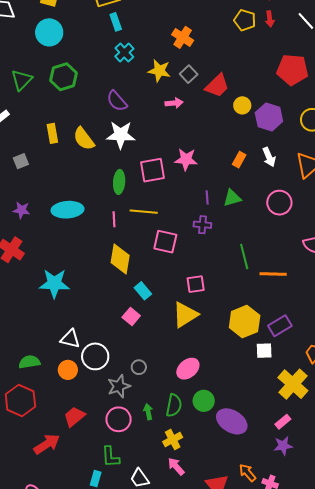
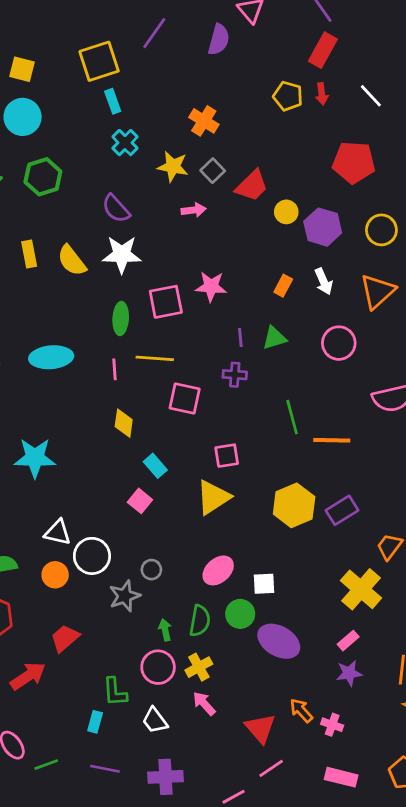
yellow diamond: (120, 259) -> (124, 423), size x0.7
white square: (264, 351) -> (264, 584), moved
pink circle: (119, 419) -> (158, 667), moved

